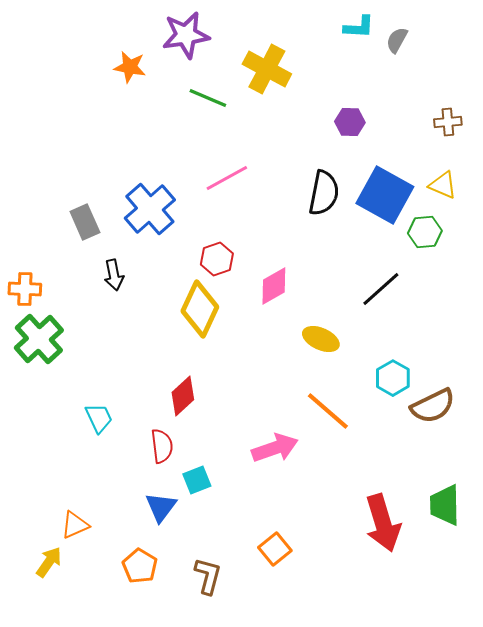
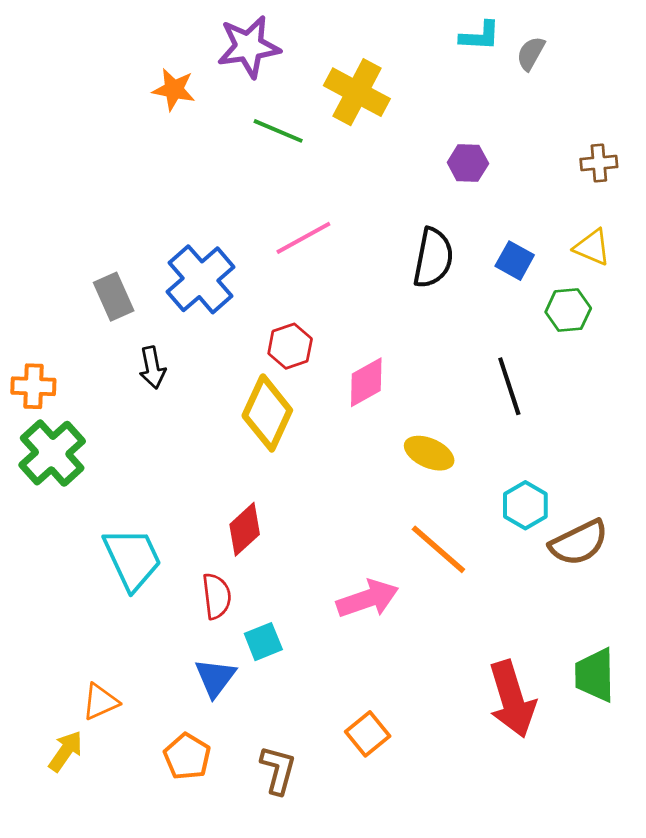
blue square: (385, 195) -> (515, 261), size x0.5
black line: (381, 289) -> (509, 386), turned -66
cyan trapezoid: (99, 418) -> (132, 559), size x1.6

